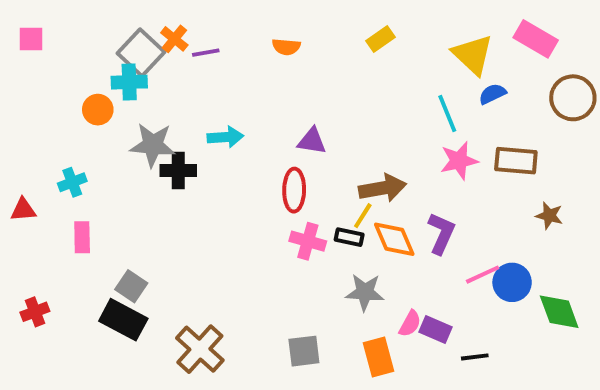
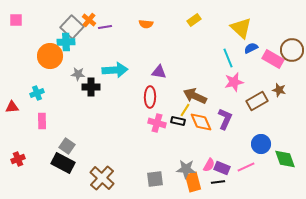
pink rectangle: (536, 39) -> (273, 59), moved
orange circle: (98, 110) -> (50, 56), size x1.6
cyan arrow: (225, 137) -> (115, 70), size x1.4
gray star: (153, 145) -> (78, 74), size x0.6
brown rectangle: (516, 161) -> (257, 101), moved, turned -35
brown arrow: (382, 188) -> (195, 96), turned -145
brown star: (549, 216) -> (279, 90), moved
pink line: (483, 275) -> (246, 167), moved
gray star: (365, 292) -> (186, 169), moved
black line: (475, 357) -> (218, 182), moved

